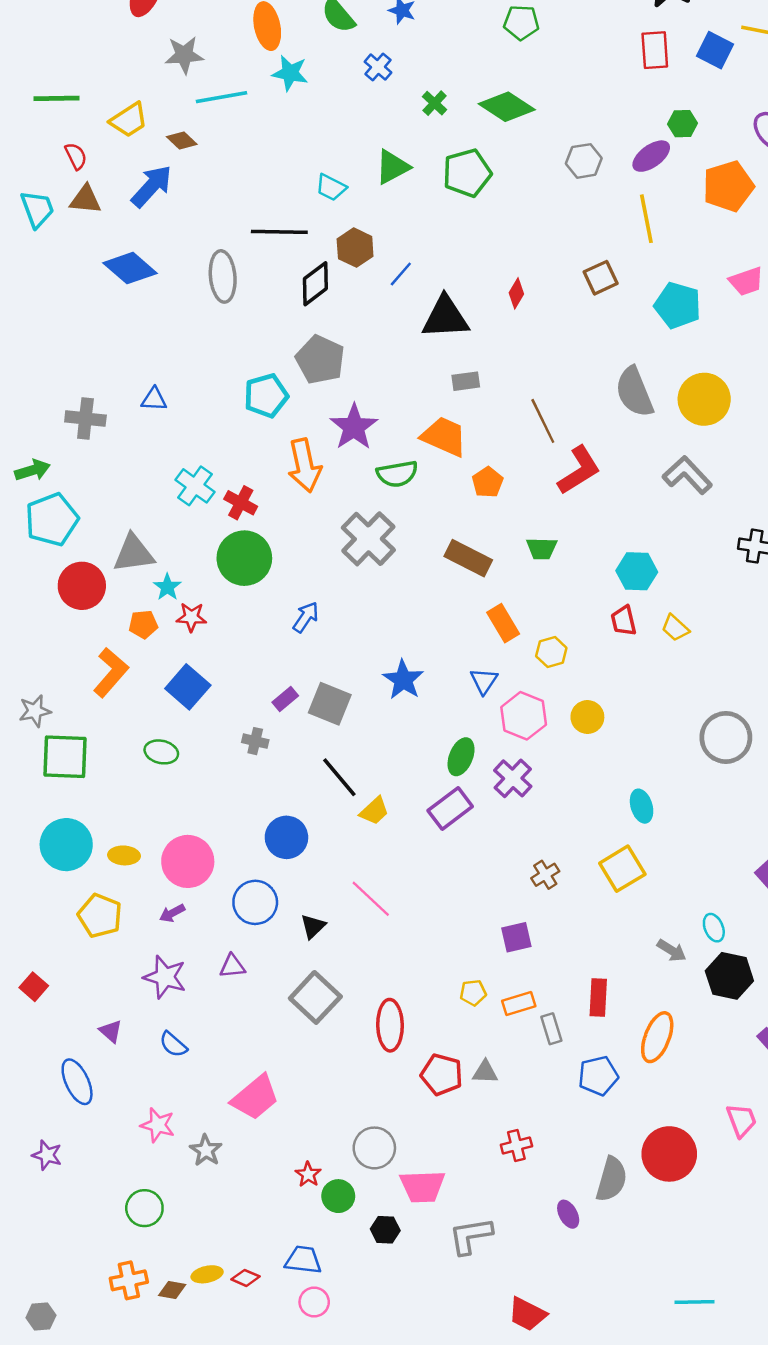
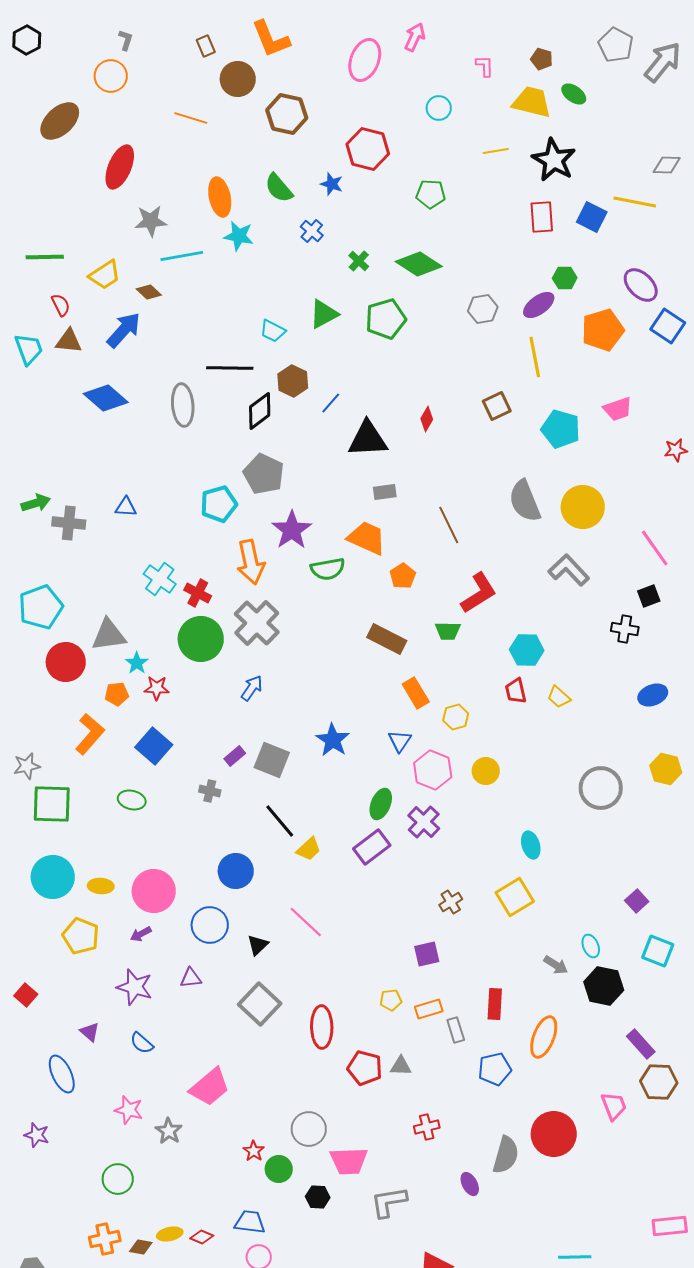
green arrow: (32, 470) -> (36, 503), moved
red L-shape: (579, 470) -> (479, 593), moved
gray cross: (368, 539) -> (257, 623), moved

